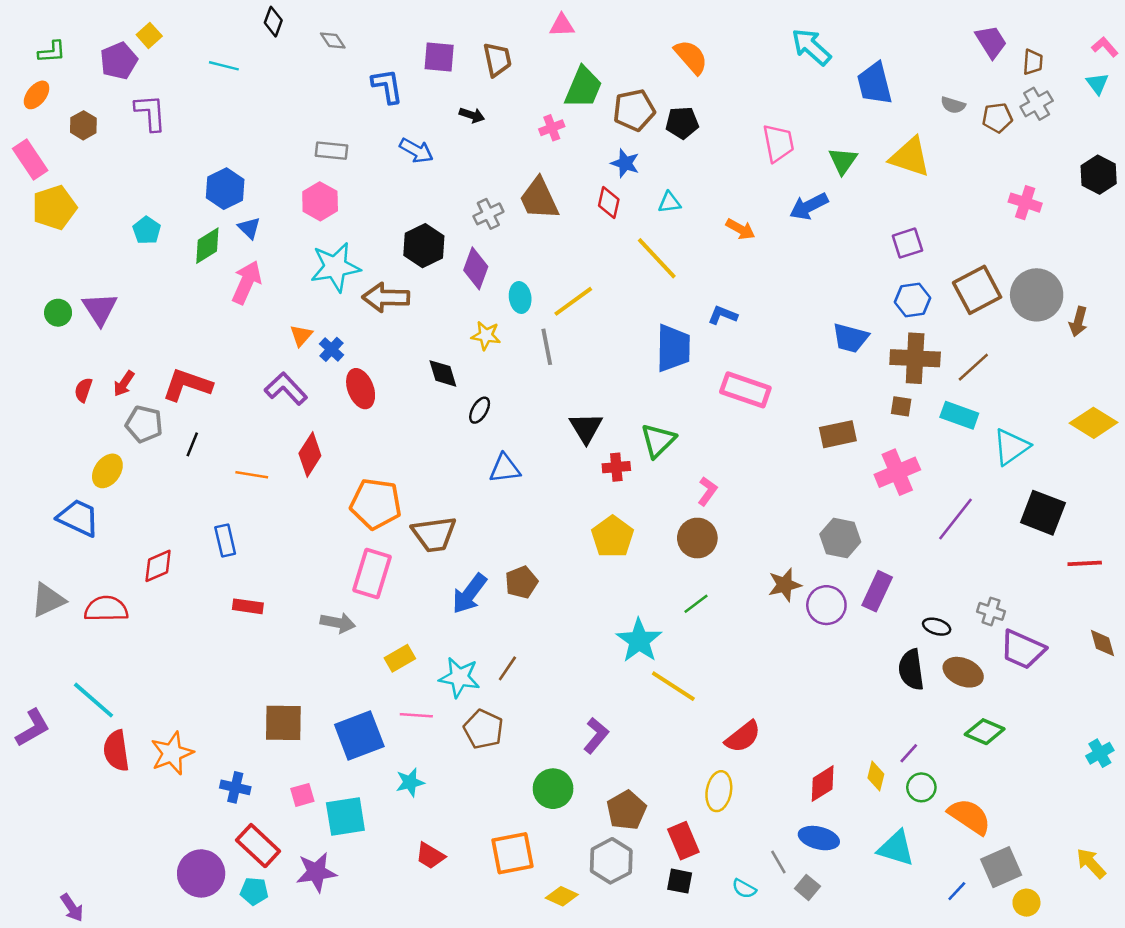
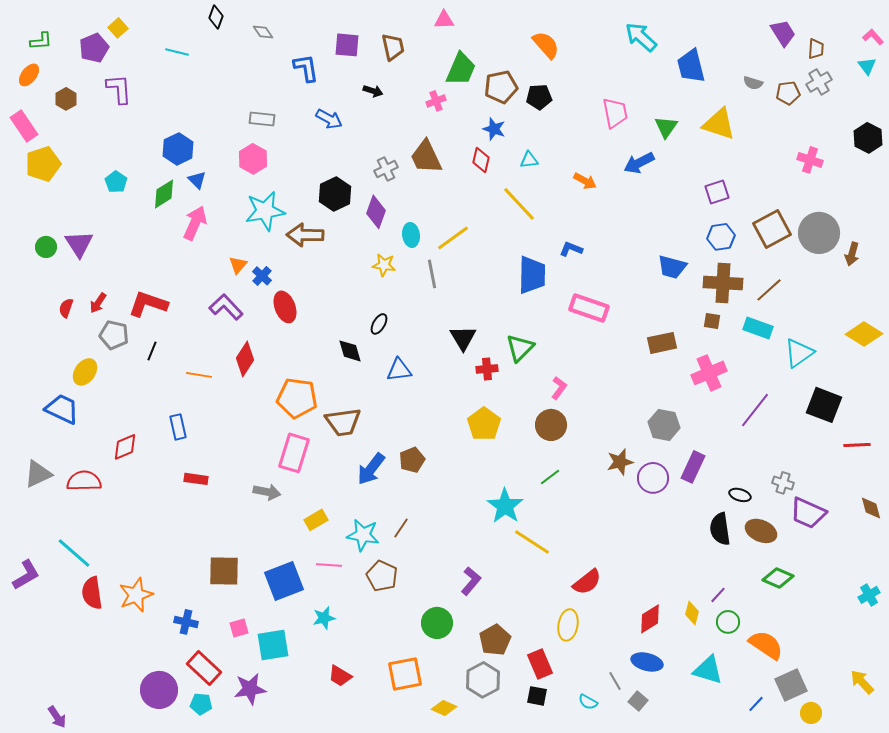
black diamond: (443, 373) -> (350, 351), moved

